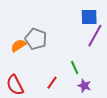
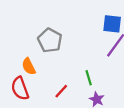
orange semicircle: (18, 46) -> (29, 66), moved, turned -91

